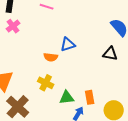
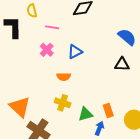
pink cross: (13, 26) -> (47, 50), moved
blue triangle: (68, 44) -> (75, 52), moved

